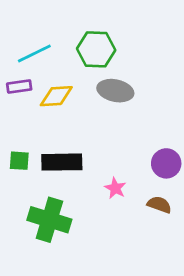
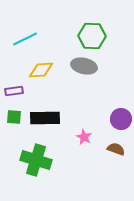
green hexagon: (96, 49) -> (92, 36), moved
purple rectangle: (19, 86) -> (14, 91), moved

